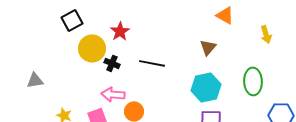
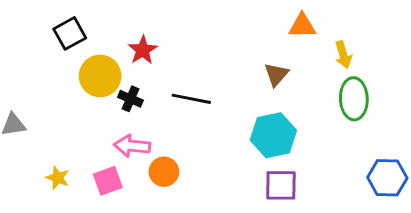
orange triangle: (225, 15) -> (302, 26), turned -30
yellow arrow: (266, 34) -> (343, 55), moved
green ellipse: (253, 81) -> (354, 99), moved

